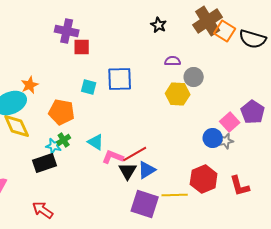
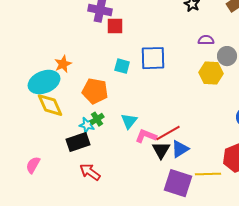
cyan triangle: (96, 142) -> (129, 121), turned 36
red arrow: (43, 210) -> (90, 172), moved

